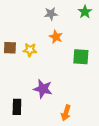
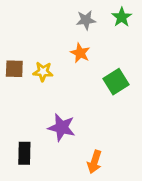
gray star: (51, 14) -> (86, 20), moved
green square: (81, 57) -> (116, 82), turned -36

